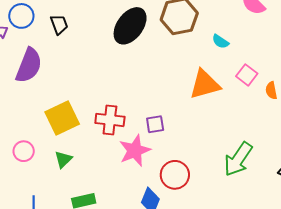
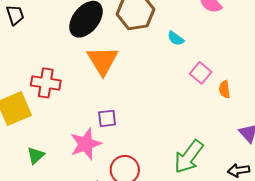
orange triangle: (205, 84) -> (103, 61), moved, turned -48
red cross: (110, 120) -> (46, 83), moved
green triangle: (63, 159) -> (36, 156), moved

